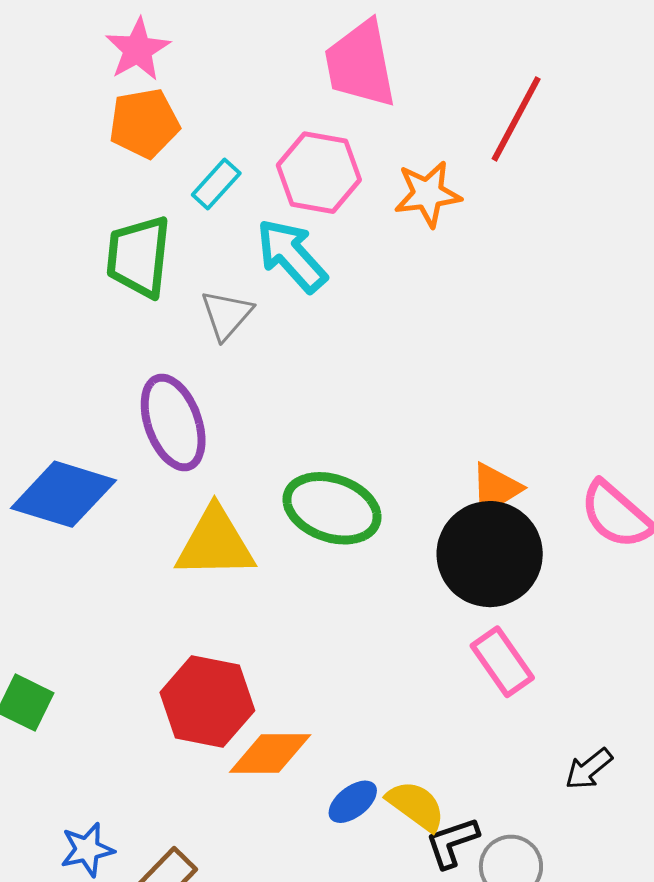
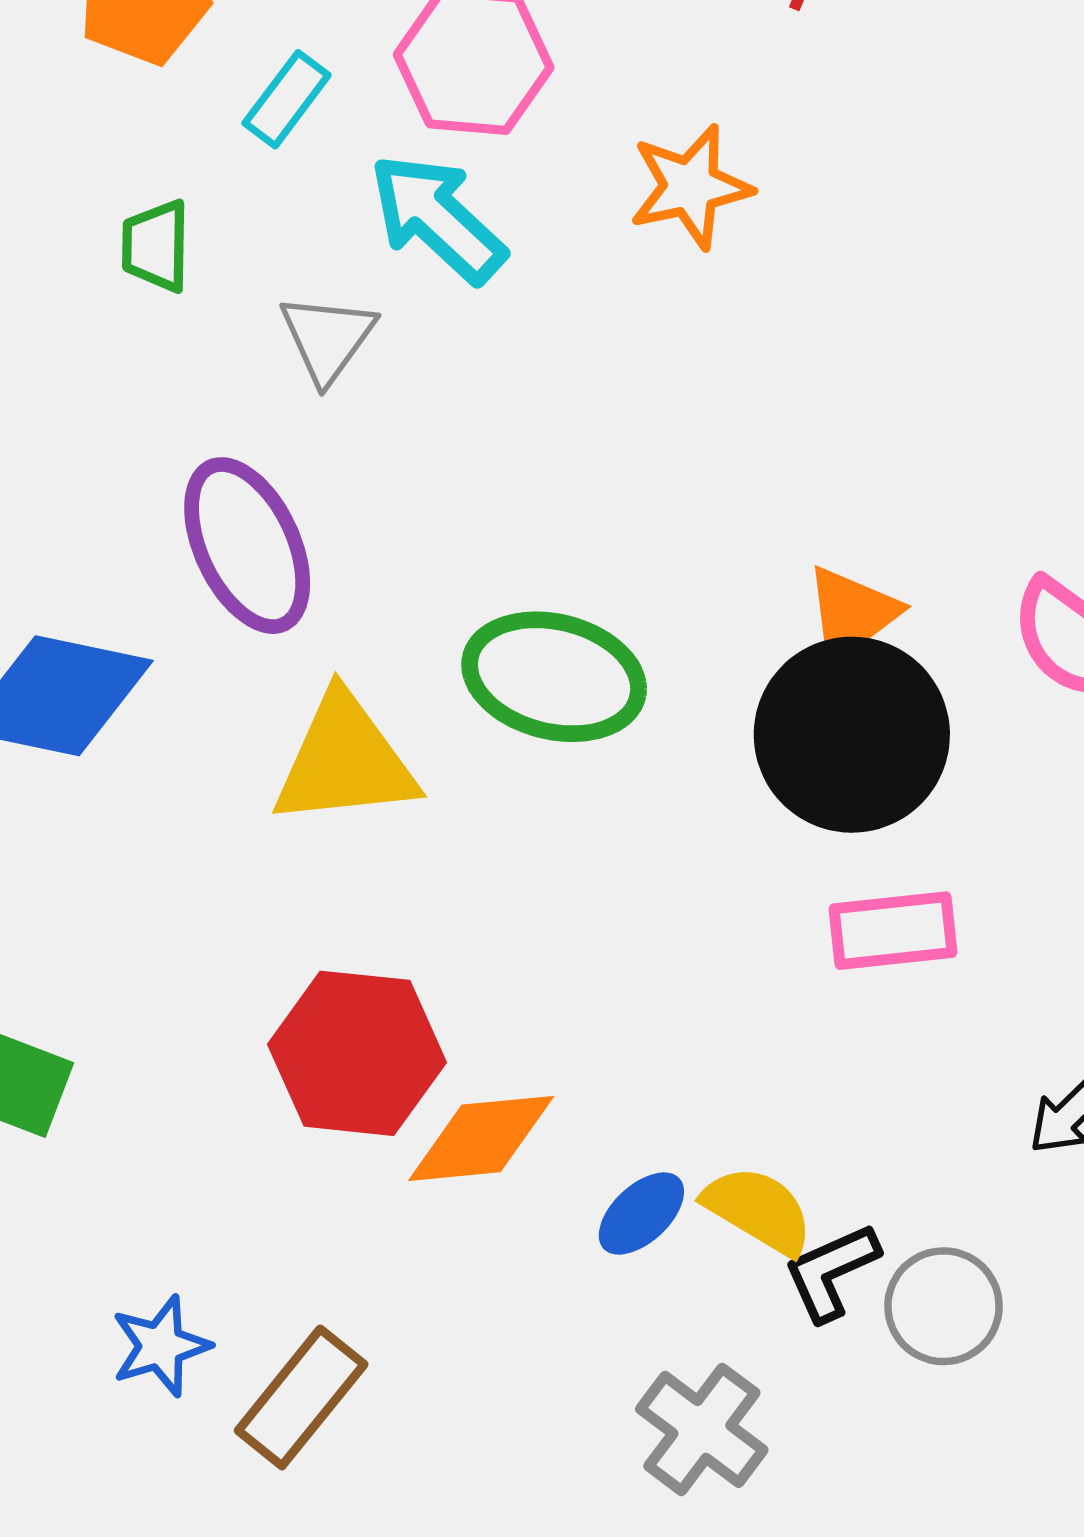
orange star: (428, 194) -> (690, 187), moved
green trapezoid: (139, 257) -> (156, 246), size x0.6
pink rectangle: (502, 662) -> (893, 931), turned -56

